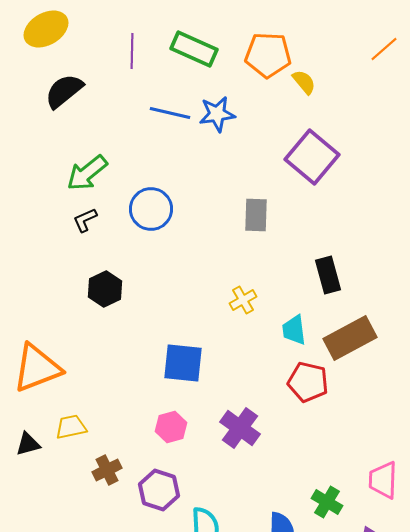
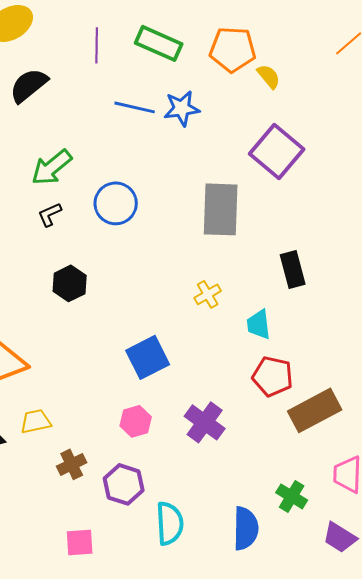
gray rectangle: (256, 215) -> (221, 209), size x1.6
brown rectangle: (350, 338) -> (315, 410), moved
blue square: (183, 363) -> (148, 357), turned -33

